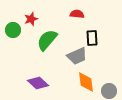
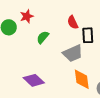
red semicircle: (77, 14) -> (73, 22), moved, turned -120
green semicircle: (47, 40) -> (43, 37), size x0.6

